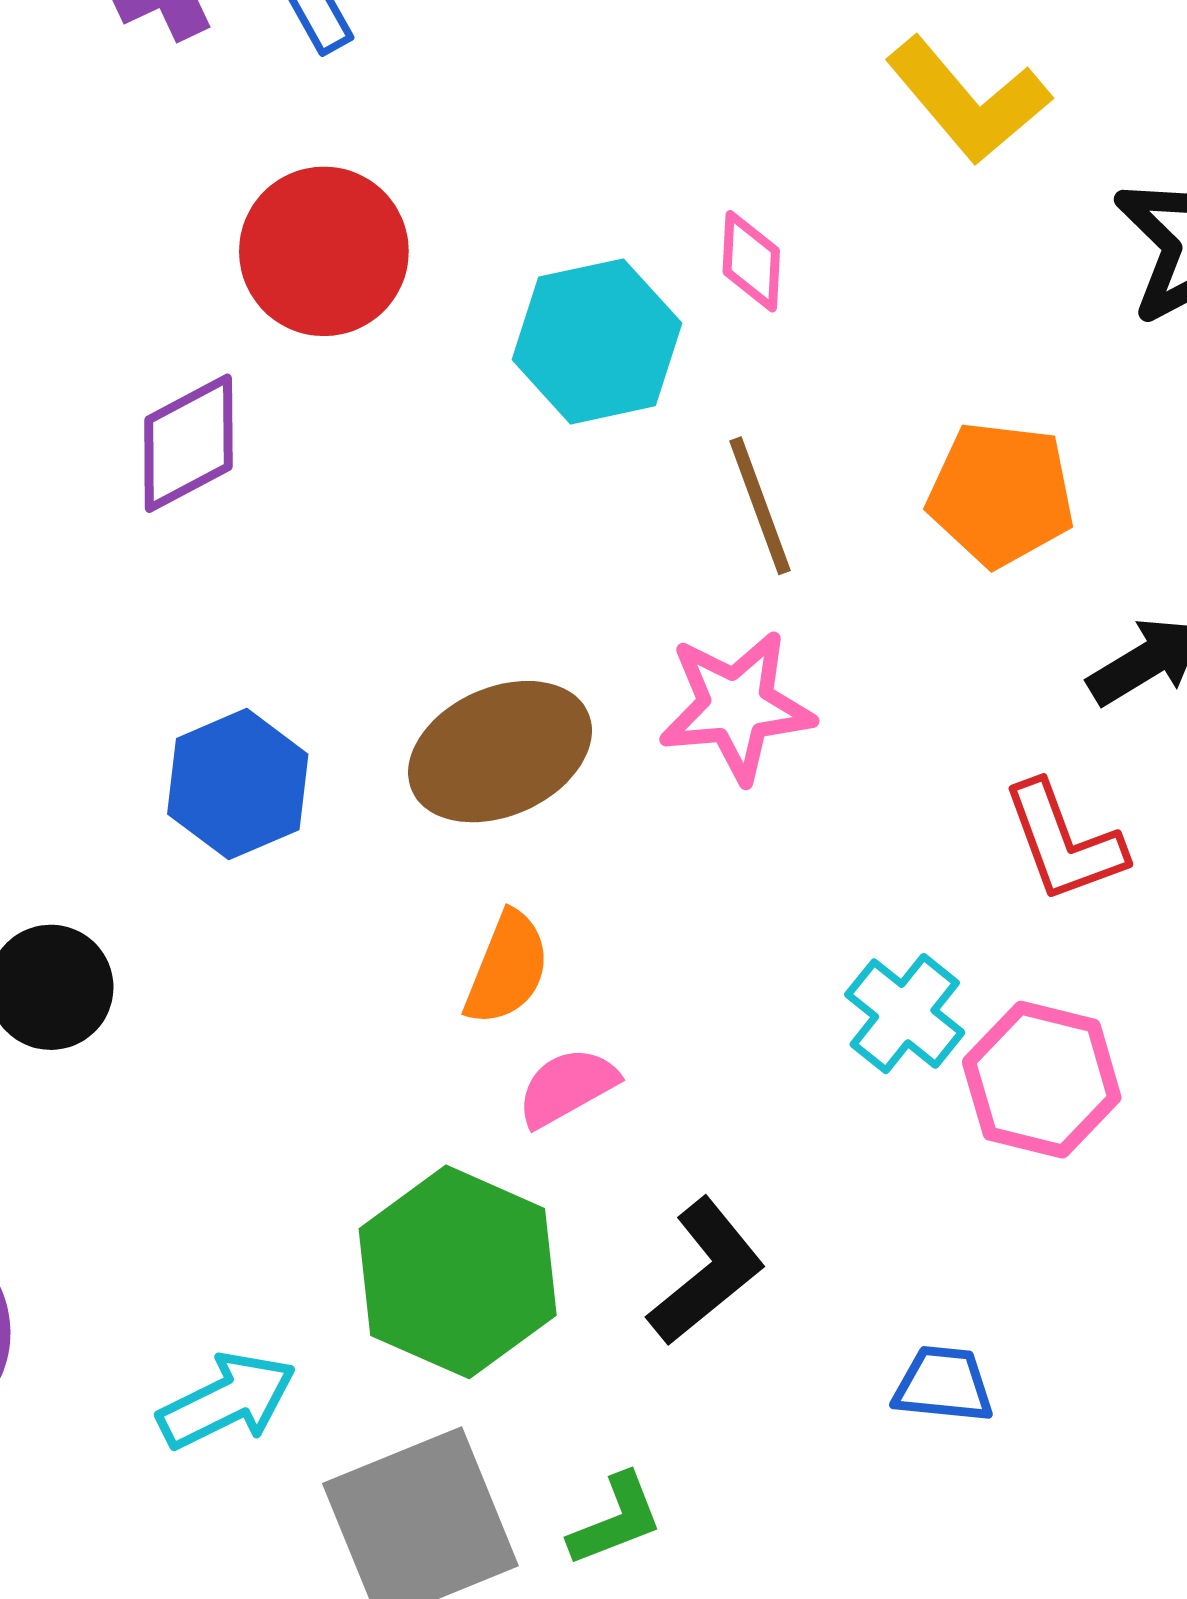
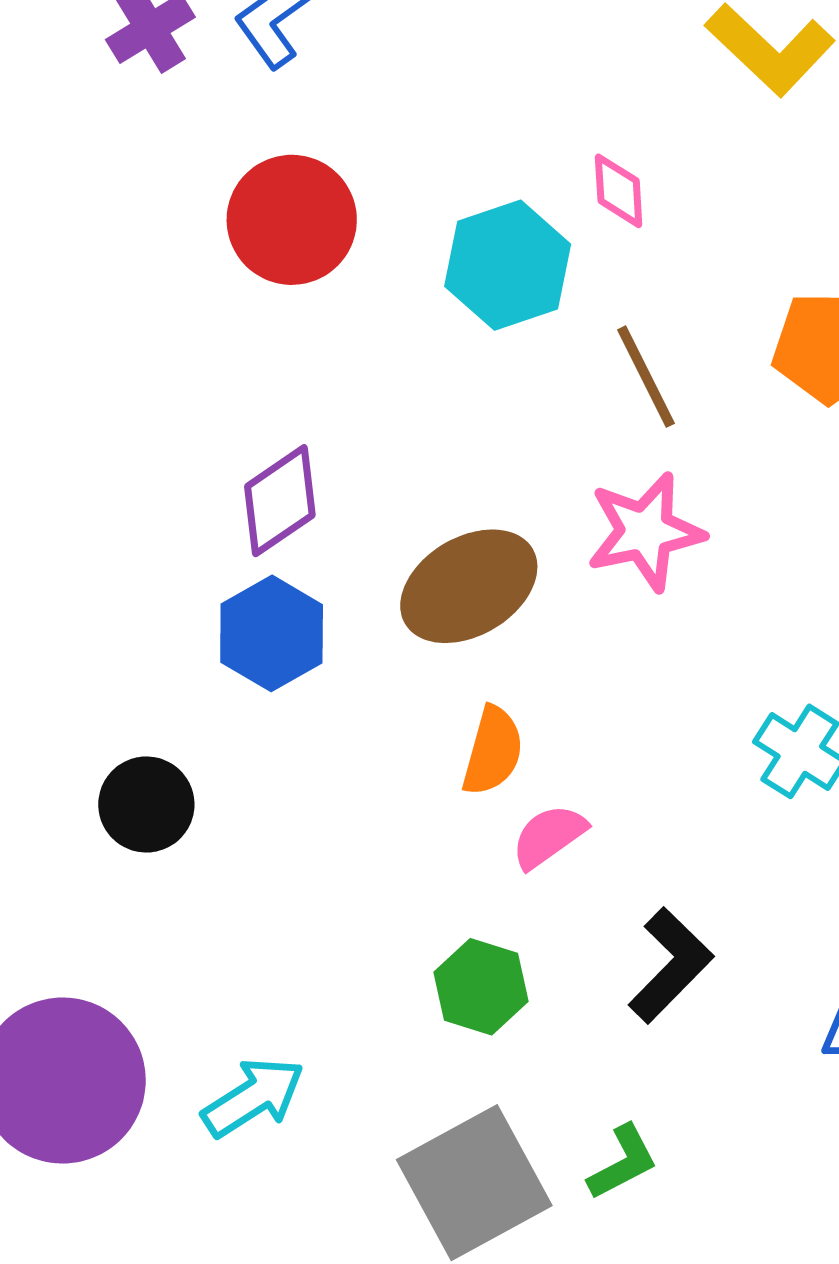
purple diamond: (188, 443) -> (280, 501), moved
green hexagon: (458, 1272) -> (481, 987), size x0.6
cyan arrow: (227, 1401) -> (253, 1097), moved

